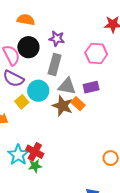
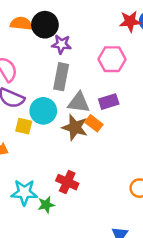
black circle: (28, 47) -> (45, 25), moved
yellow square: (22, 102) -> (24, 126), turned -32
red cross: (35, 152) -> (67, 182), moved
cyan star: (18, 155) -> (24, 192), turned -30

